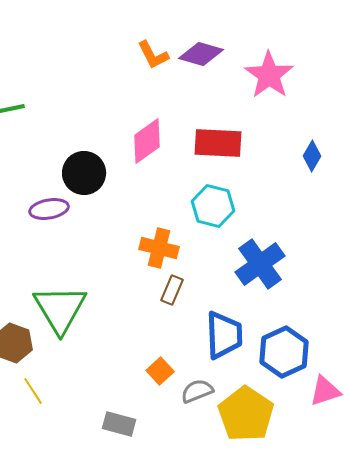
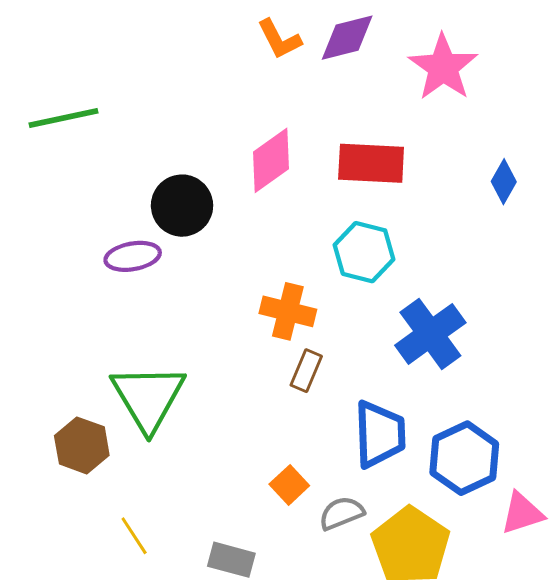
purple diamond: (201, 54) -> (347, 38), turned -30
yellow line: (33, 391) -> (134, 536), moved

